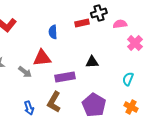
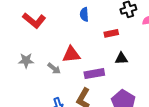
red rectangle: (82, 23) -> (111, 33), moved
blue semicircle: (53, 32) -> (84, 14), moved

